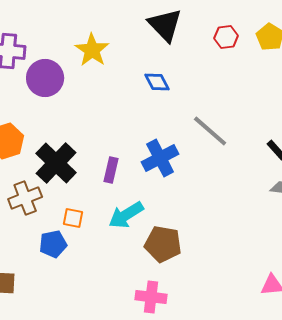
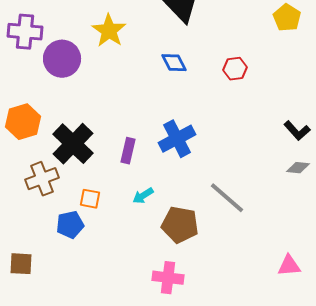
red hexagon: (226, 37) -> (235, 69), moved
gray line: (210, 131) -> (227, 198), moved
cyan arrow: (126, 215) -> (143, 196), size x0.6

